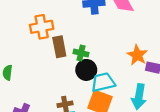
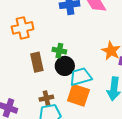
brown rectangle: (59, 47) -> (37, 62), moved

